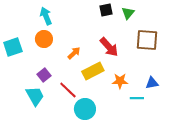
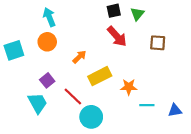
brown square: (147, 40) -> (158, 43), size x0.7
red arrow: (109, 47) -> (117, 36), moved
blue triangle: (152, 83) -> (175, 110), moved

